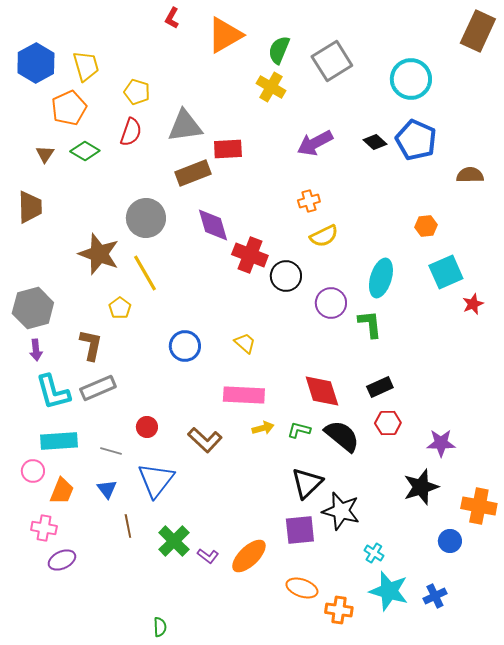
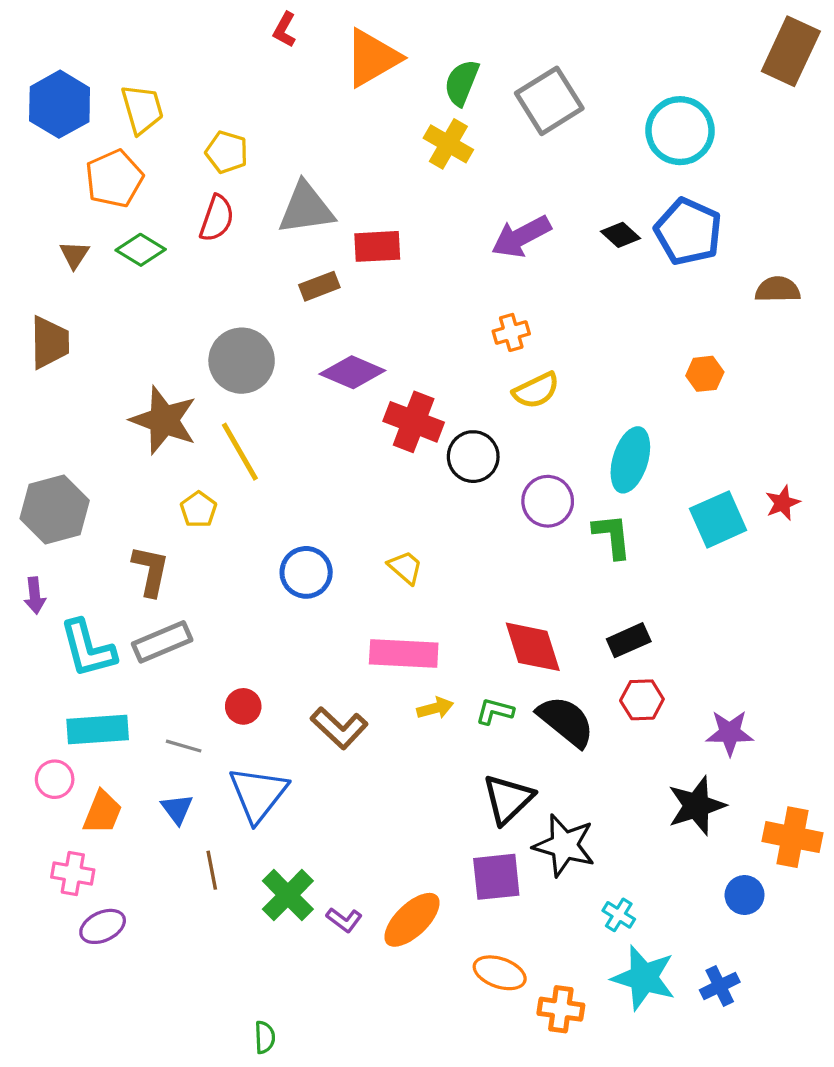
brown rectangle: (193, 173) -> (319, 286), size x0.7
purple diamond: (213, 225) -> (352, 372), turned -51
cyan square: (446, 272) -> (718, 519), moved
purple arrow: (36, 350) -> (35, 596), moved

